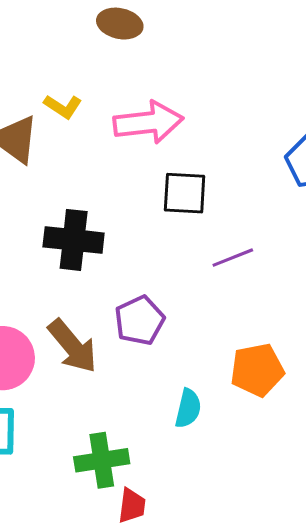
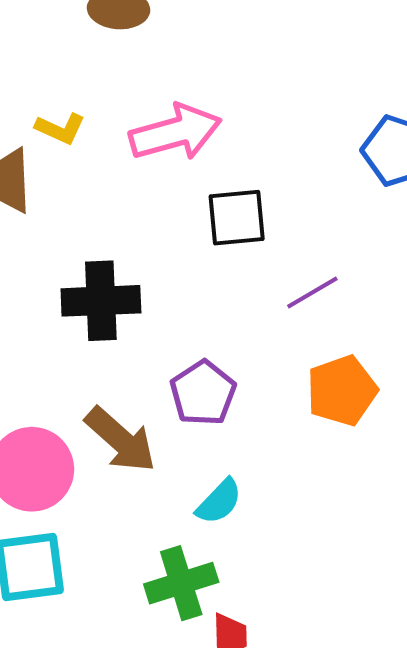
orange pentagon: (257, 370) -> (342, 391), moved
cyan semicircle: (188, 408) -> (219, 502), moved, turned 39

